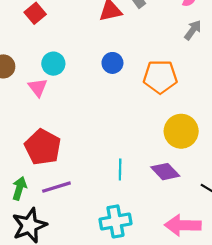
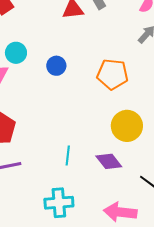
blue circle: (112, 63) -> (56, 66), moved

